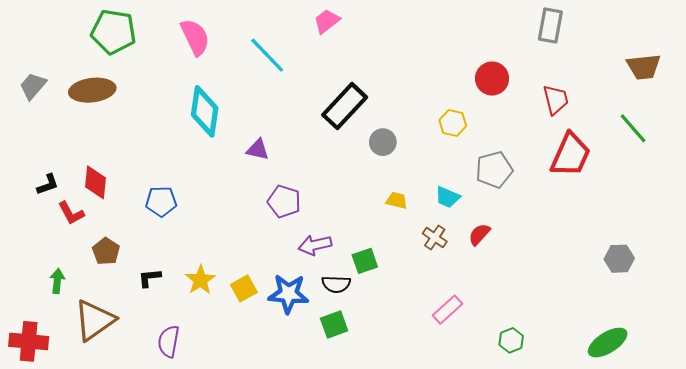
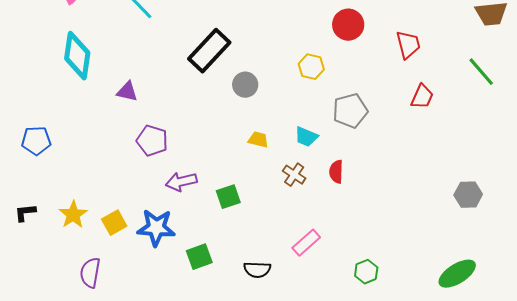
red trapezoid: (570, 155) -> (422, 97), size x0.6
red semicircle: (479, 234) -> (336, 172), turned -40
black semicircle: (336, 284) -> (257, 270), moved
purple semicircle: (169, 341) -> (90, 273), moved

